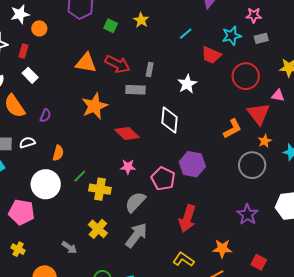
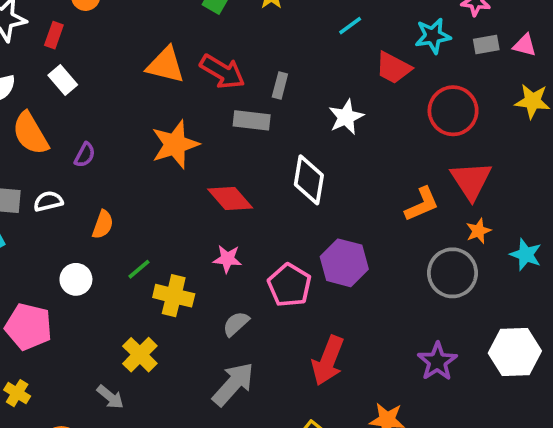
pink triangle: (278, 96) -> (525, 45), moved
white circle: (46, 184) -> (76, 279), size x0.6
gray semicircle: (135, 202) -> (236, 324), size x0.7
yellow cross: (98, 229) -> (140, 355), moved

